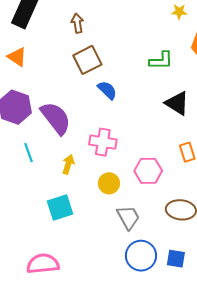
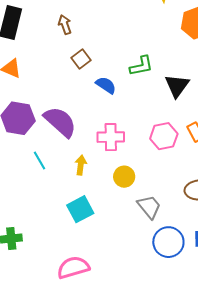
brown square: (87, 60) -> (81, 59), size x0.7
green L-shape: (161, 60) -> (141, 66), moved
black triangle: (177, 103) -> (177, 86), turned 44
pink hexagon: (148, 171) -> (164, 136), moved

